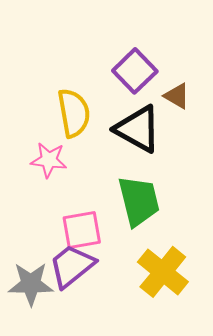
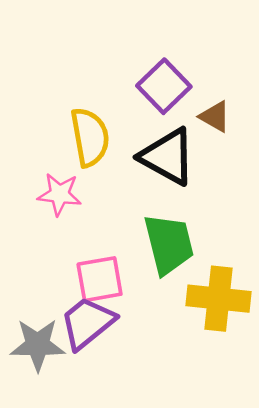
yellow cross: (163, 272) -> (219, 299), moved, turned -33

